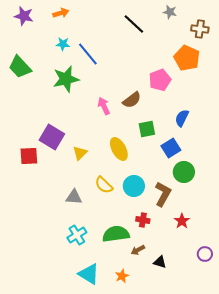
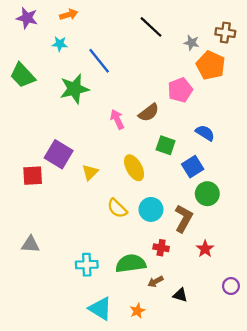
gray star: (170, 12) -> (192, 43), moved
cyan star: (63, 44) -> (60, 44), moved
blue semicircle: (182, 118) -> (205, 133), turned 96
green square: (147, 129) -> (166, 145), turned 30
gray triangle: (74, 197) -> (30, 244), moved
cyan cross: (77, 235) -> (87, 265), turned 30

